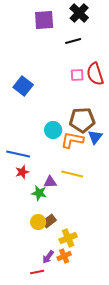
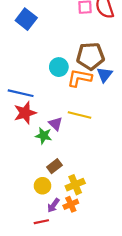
red star: (22, 172) -> (25, 113), size x1.5
purple triangle: (50, 182) -> (56, 124), turned 48
yellow circle: (38, 222) -> (42, 186), moved

